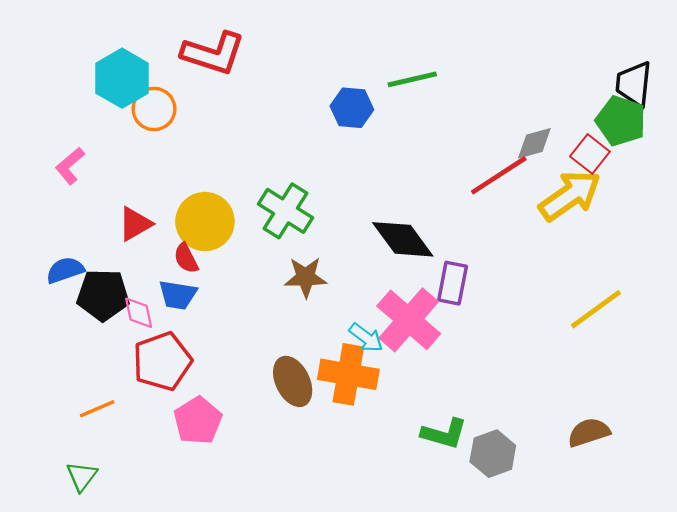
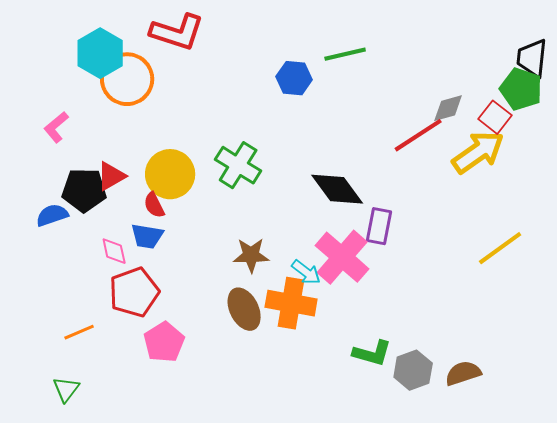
orange circle: (154, 109) -> (127, 79), size x1.4
brown star: (306, 277) -> (251, 255), moved
black pentagon: (103, 295) -> (84, 190), moved
brown semicircle: (589, 432) -> (463, 373), moved

